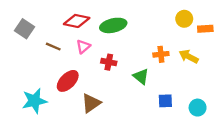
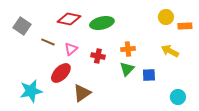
pink triangle: (83, 47) -> (71, 49), moved
orange cross: (161, 54) -> (128, 49), moved
green triangle: (141, 76) -> (127, 69), turned 35
blue square: (165, 101) -> (149, 75), moved

